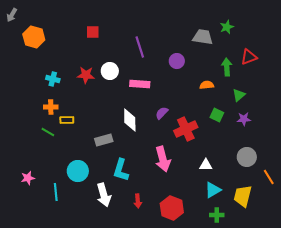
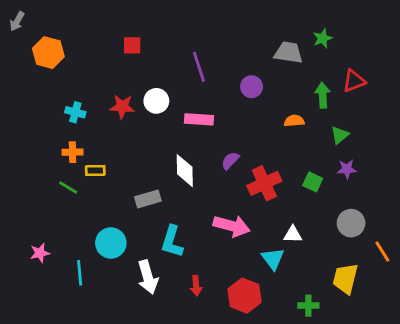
green square: (217, 115) -> (313, 182), moved
pink arrow: (163, 159) -> (232, 226), turned -60
cyan triangle: (213, 190) -> (273, 259), moved, turned -36

